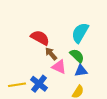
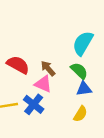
red semicircle: (40, 38) -> (18, 65), moved
pink triangle: (59, 67) -> (43, 84), moved

